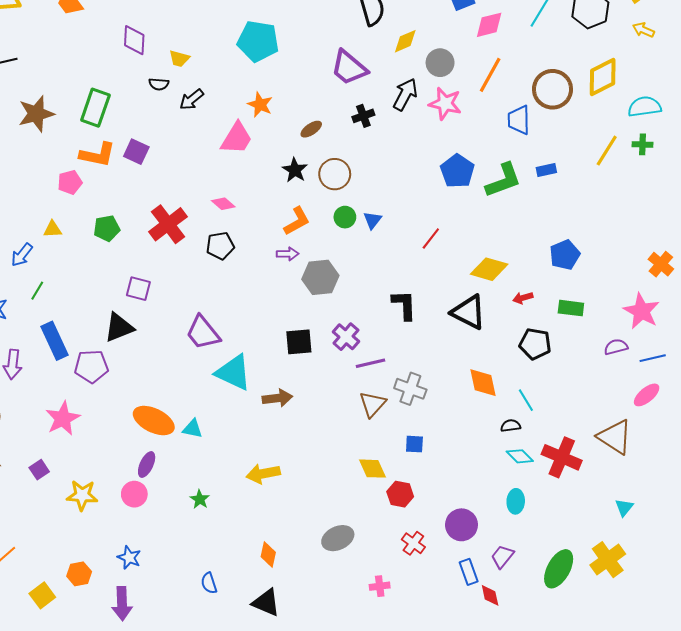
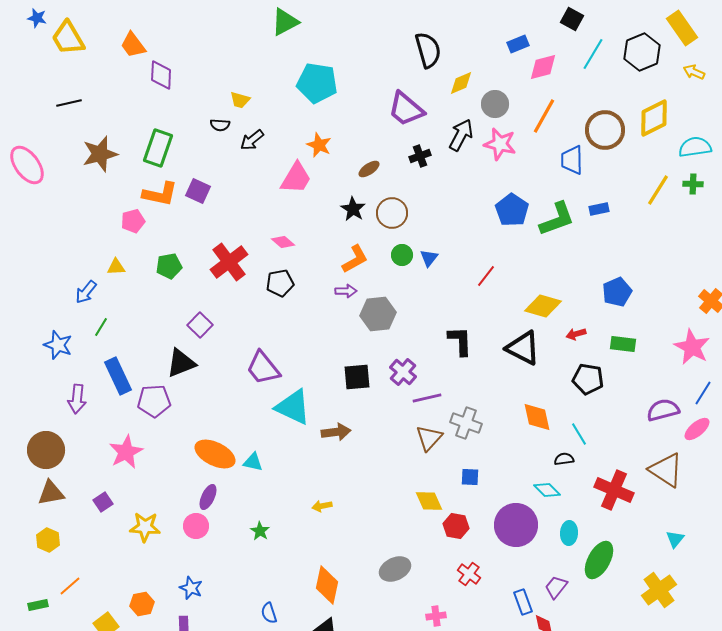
purple diamond: (134, 40) -> (161, 75), moved
purple square: (138, 289) -> (200, 325), turned 30
purple semicircle: (616, 347) -> (663, 410), moved, size x1.4
blue line: (653, 358) -> (703, 393), turned -45
cyan diamond: (520, 456) -> (547, 490), moved
yellow arrow: (263, 474) -> (322, 506), size x0.6
purple circle: (461, 525) -> (516, 525), moved, size x1.4
orange diamond: (268, 554) -> (327, 585), size x1.5
green ellipse: (559, 569) -> (599, 560), moved

